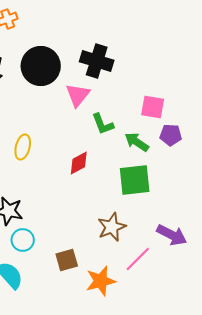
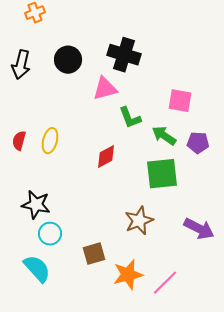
black circle: (41, 66) -> (68, 60), size x0.7
pink triangle: (78, 95) -> (105, 89), turned 36
purple pentagon: (171, 135) -> (198, 143), moved
pink line: (138, 259) -> (165, 283), moved

